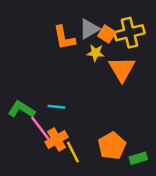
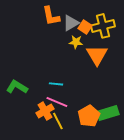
orange L-shape: (64, 38) -> (51, 16), moved
cyan line: (57, 107) -> (56, 84), moved
pink line: (40, 128) -> (57, 102), moved, turned -30
green rectangle: (138, 158) -> (108, 113), moved, size x1.5

